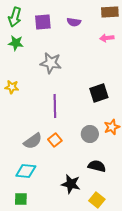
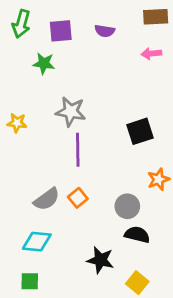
green star: (16, 43) -> (44, 63), moved
gray star: (51, 63) -> (71, 112), moved
gray circle: (90, 134) -> (127, 206), moved

